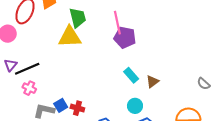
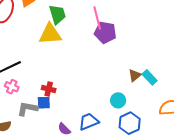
cyan rectangle: (131, 75) -> (150, 77), moved
blue square: (61, 105) -> (44, 103), turned 32
red cross: (77, 108) -> (49, 89), moved

